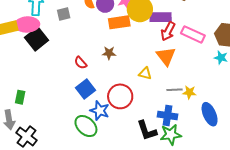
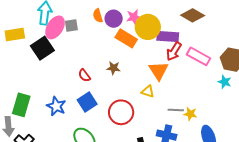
orange rectangle: (119, 22) -> (126, 38), turned 35
pink ellipse: (27, 24) -> (55, 27), moved, turned -60
orange triangle: (166, 56) -> (158, 71), moved
green rectangle: (20, 97) -> (21, 105), size x1.6
blue star: (100, 111) -> (56, 106), moved

